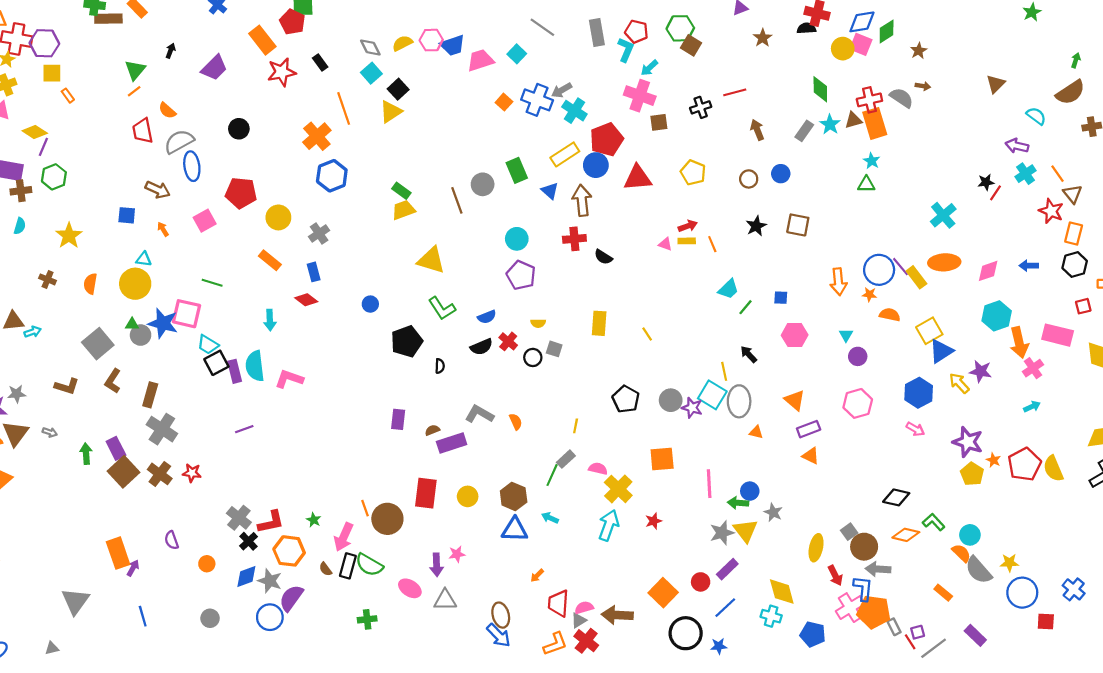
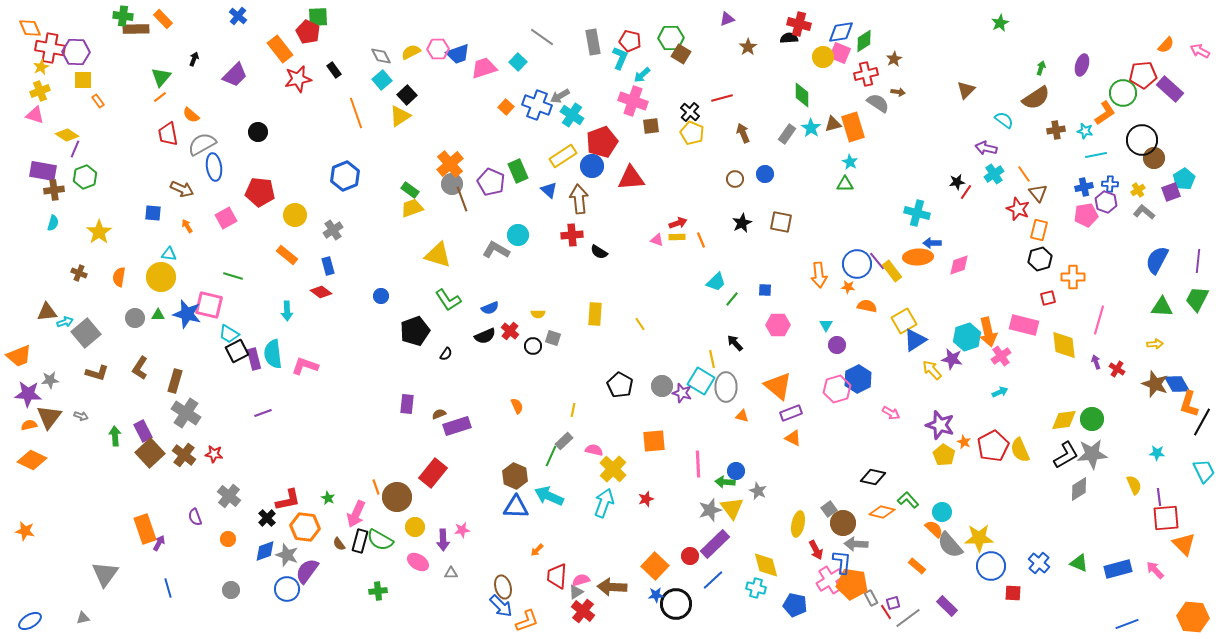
red cross: (869, 100) -> (866, 74), moved
black cross: (701, 107) -> (690, 112), turned -30
orange cross: (317, 136) -> (450, 164), moved
yellow pentagon: (693, 173) -> (692, 133), moved
gray circle: (483, 184) -> (452, 184), moved
cyan cross: (943, 215) -> (917, 213), turned -35
blue arrow: (1029, 266) -> (932, 243), moved
purple pentagon: (521, 275) -> (491, 182), moved
cyan hexagon: (997, 316) -> (967, 337), moved
gray circle: (141, 335) -> (135, 318), moved
gray square: (98, 344) -> (86, 333), moved
black semicircle: (440, 366) -> (446, 354), turned 32
blue hexagon: (919, 393) -> (858, 379), moved
orange triangle: (795, 400) -> (778, 386), size x1.4
gray L-shape: (479, 414) -> (496, 250), moved
red rectangle: (426, 493) -> (433, 473), turned 32
yellow circle: (468, 496) -> (415, 527), moved
gray cross: (239, 518) -> (229, 496), moved
cyan arrow: (550, 518) -> (549, 496), size x1.8
yellow star: (1009, 563) -> (979, 538), size x1.6
purple rectangle: (727, 569) -> (715, 544), size x1.4
gray triangle: (445, 600) -> (451, 573), size x0.6
orange L-shape: (555, 644) -> (527, 621), moved
blue star: (719, 646) -> (656, 595), moved

